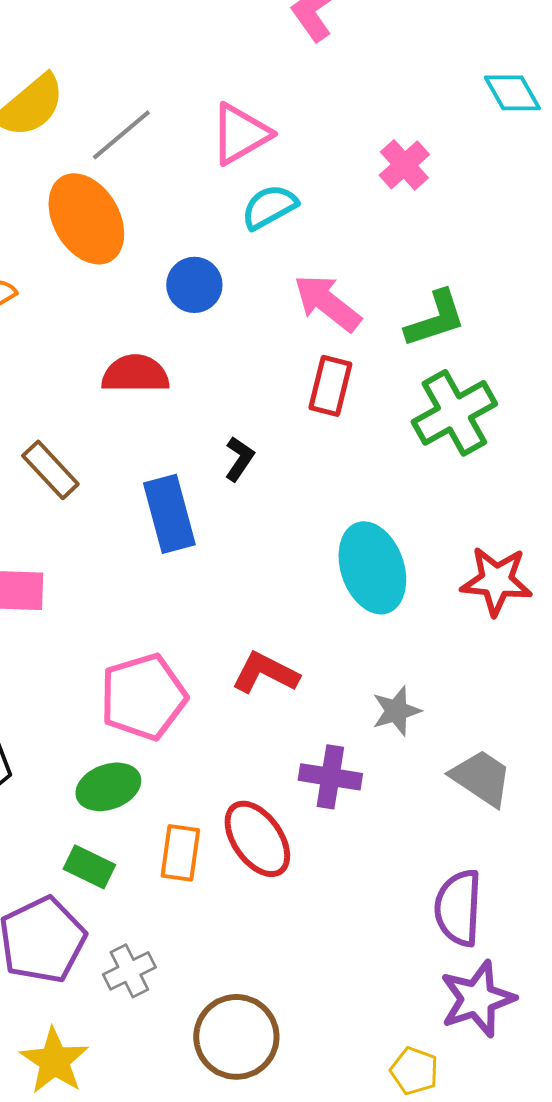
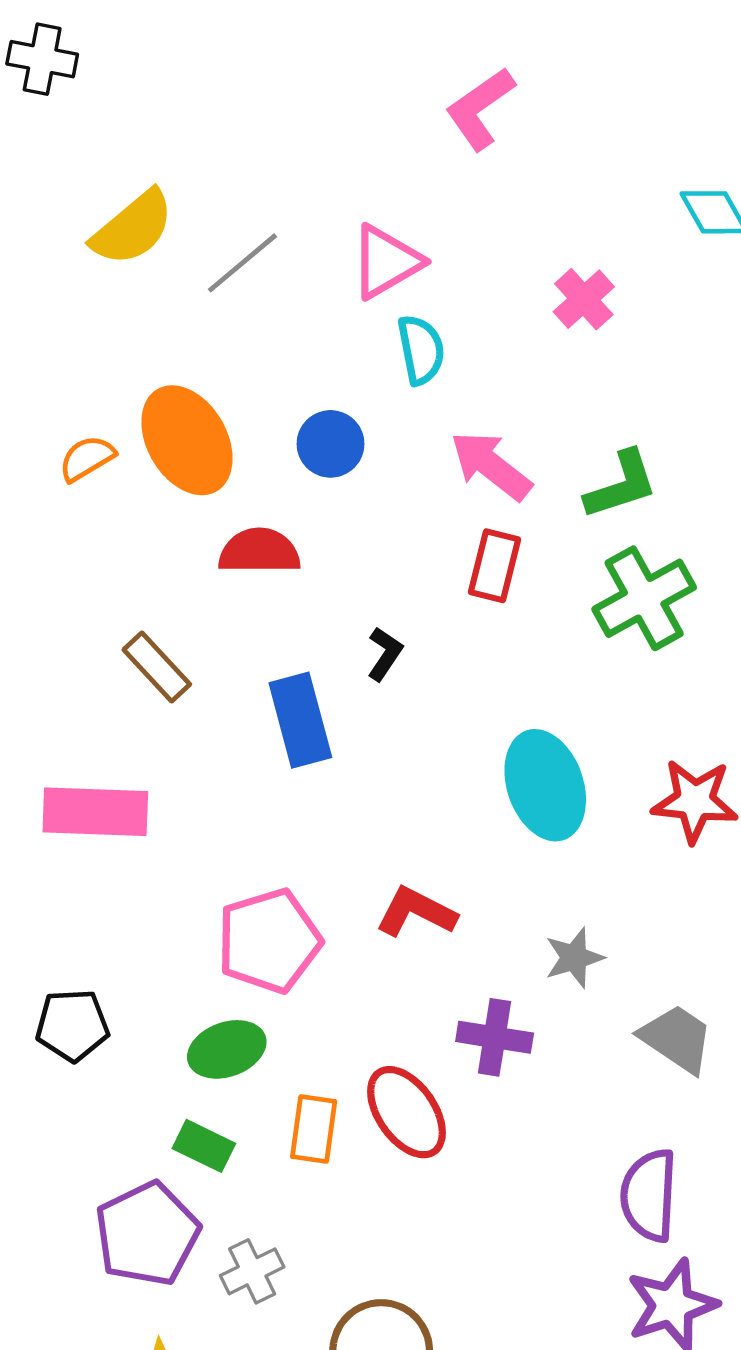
cyan semicircle: (269, 207) -> (421, 350), turned 108
orange ellipse: (86, 219) -> (187, 440), moved

